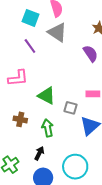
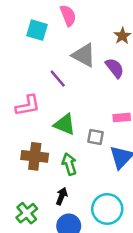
gray triangle: (57, 32) -> (84, 55), moved
purple line: (30, 46) -> (58, 79), moved
brown cross: (20, 119) -> (35, 156), size x1.5

